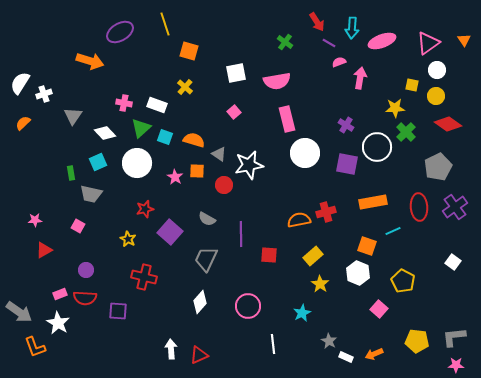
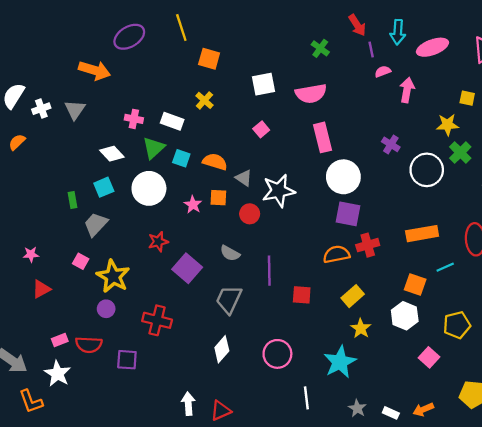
purple line: (329, 43) -> (371, 49), turned 48
gray triangle: (73, 116) -> (75, 110), moved
purple square: (347, 164) -> (348, 214), moved
gray trapezoid: (91, 194) -> (96, 224), turned 120
yellow star: (128, 239) -> (113, 276), moved, size x1.8
purple circle: (86, 270) -> (106, 309), moved
yellow pentagon: (403, 281) -> (457, 325), turned 30
cyan star: (302, 313) -> (340, 362), size x1.6
gray star: (329, 341) -> (357, 408), moved

